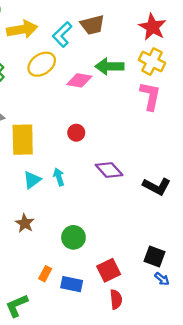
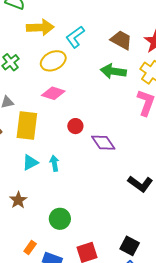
brown trapezoid: (92, 25) -> (121, 40), moved, turned -145
pink diamond: (79, 80) -> (53, 93), moved
purple diamond: (109, 170) -> (103, 143), moved

